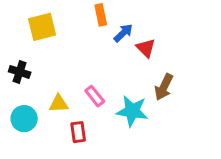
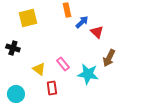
yellow triangle: (59, 104) -> (39, 69), turned 40
cyan circle: (24, 119) -> (16, 94), moved

